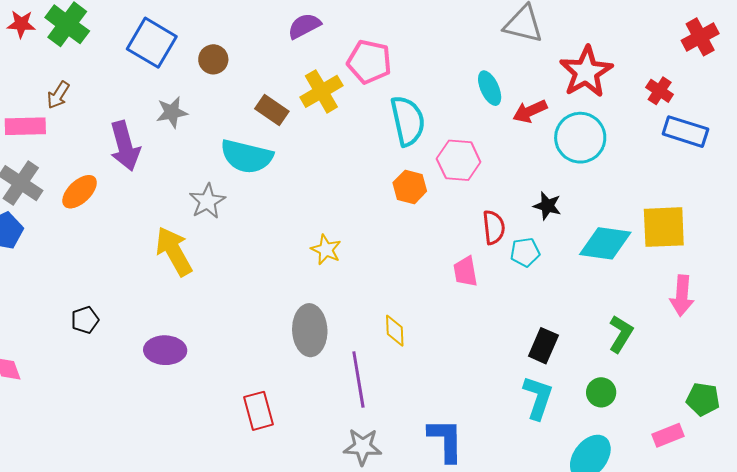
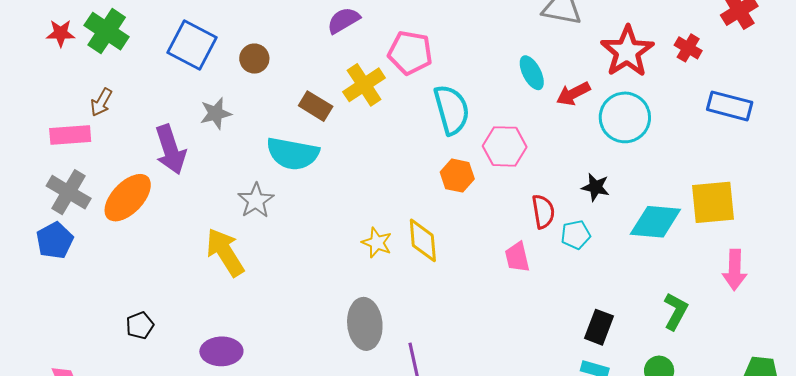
red cross: (660, 91) -> (688, 48), moved
orange ellipse: (80, 192) -> (128, 198), size x1.4
yellow diamond: (395, 331) -> (423, 240), moved, size x1.4

